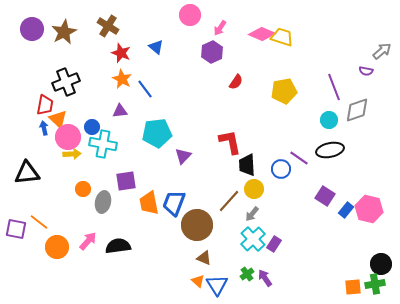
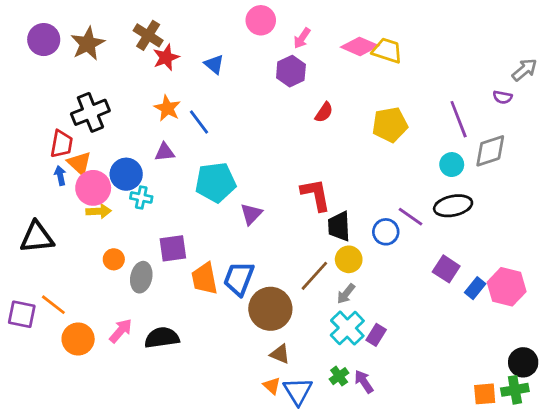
red star: (121, 53) -> (166, 57), moved, turned 30
blue circle: (92, 127) -> (126, 174), size x1.5
cyan cross: (103, 144) -> (141, 198), size x0.6

